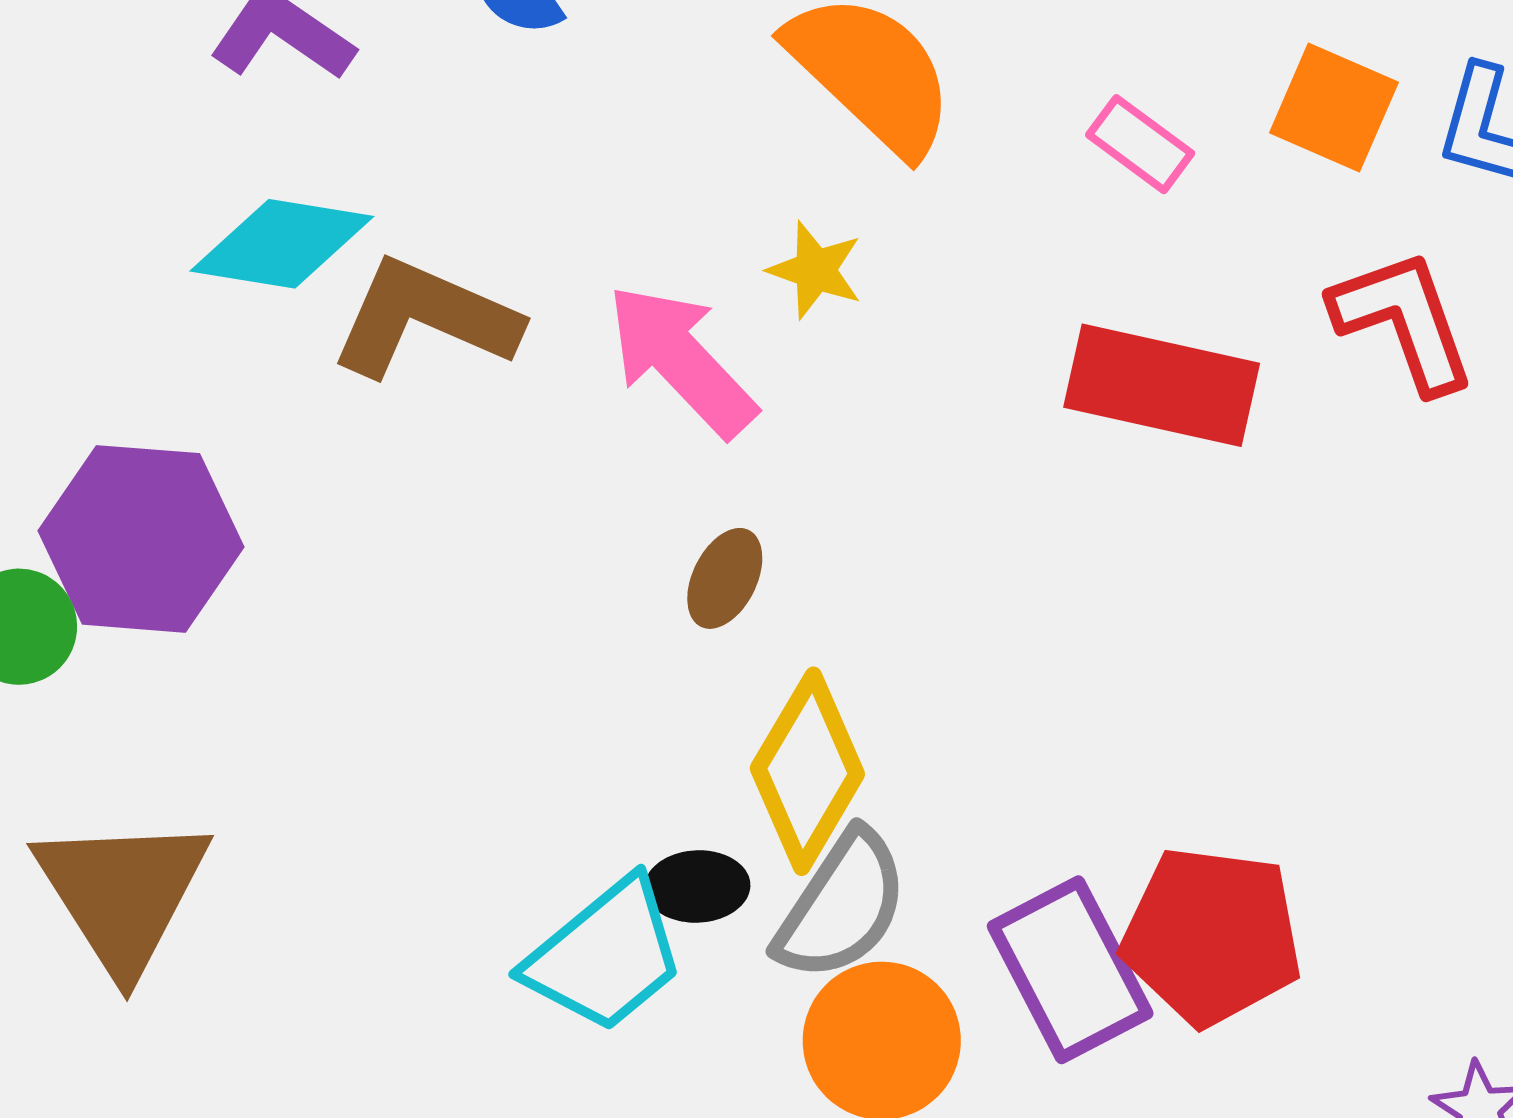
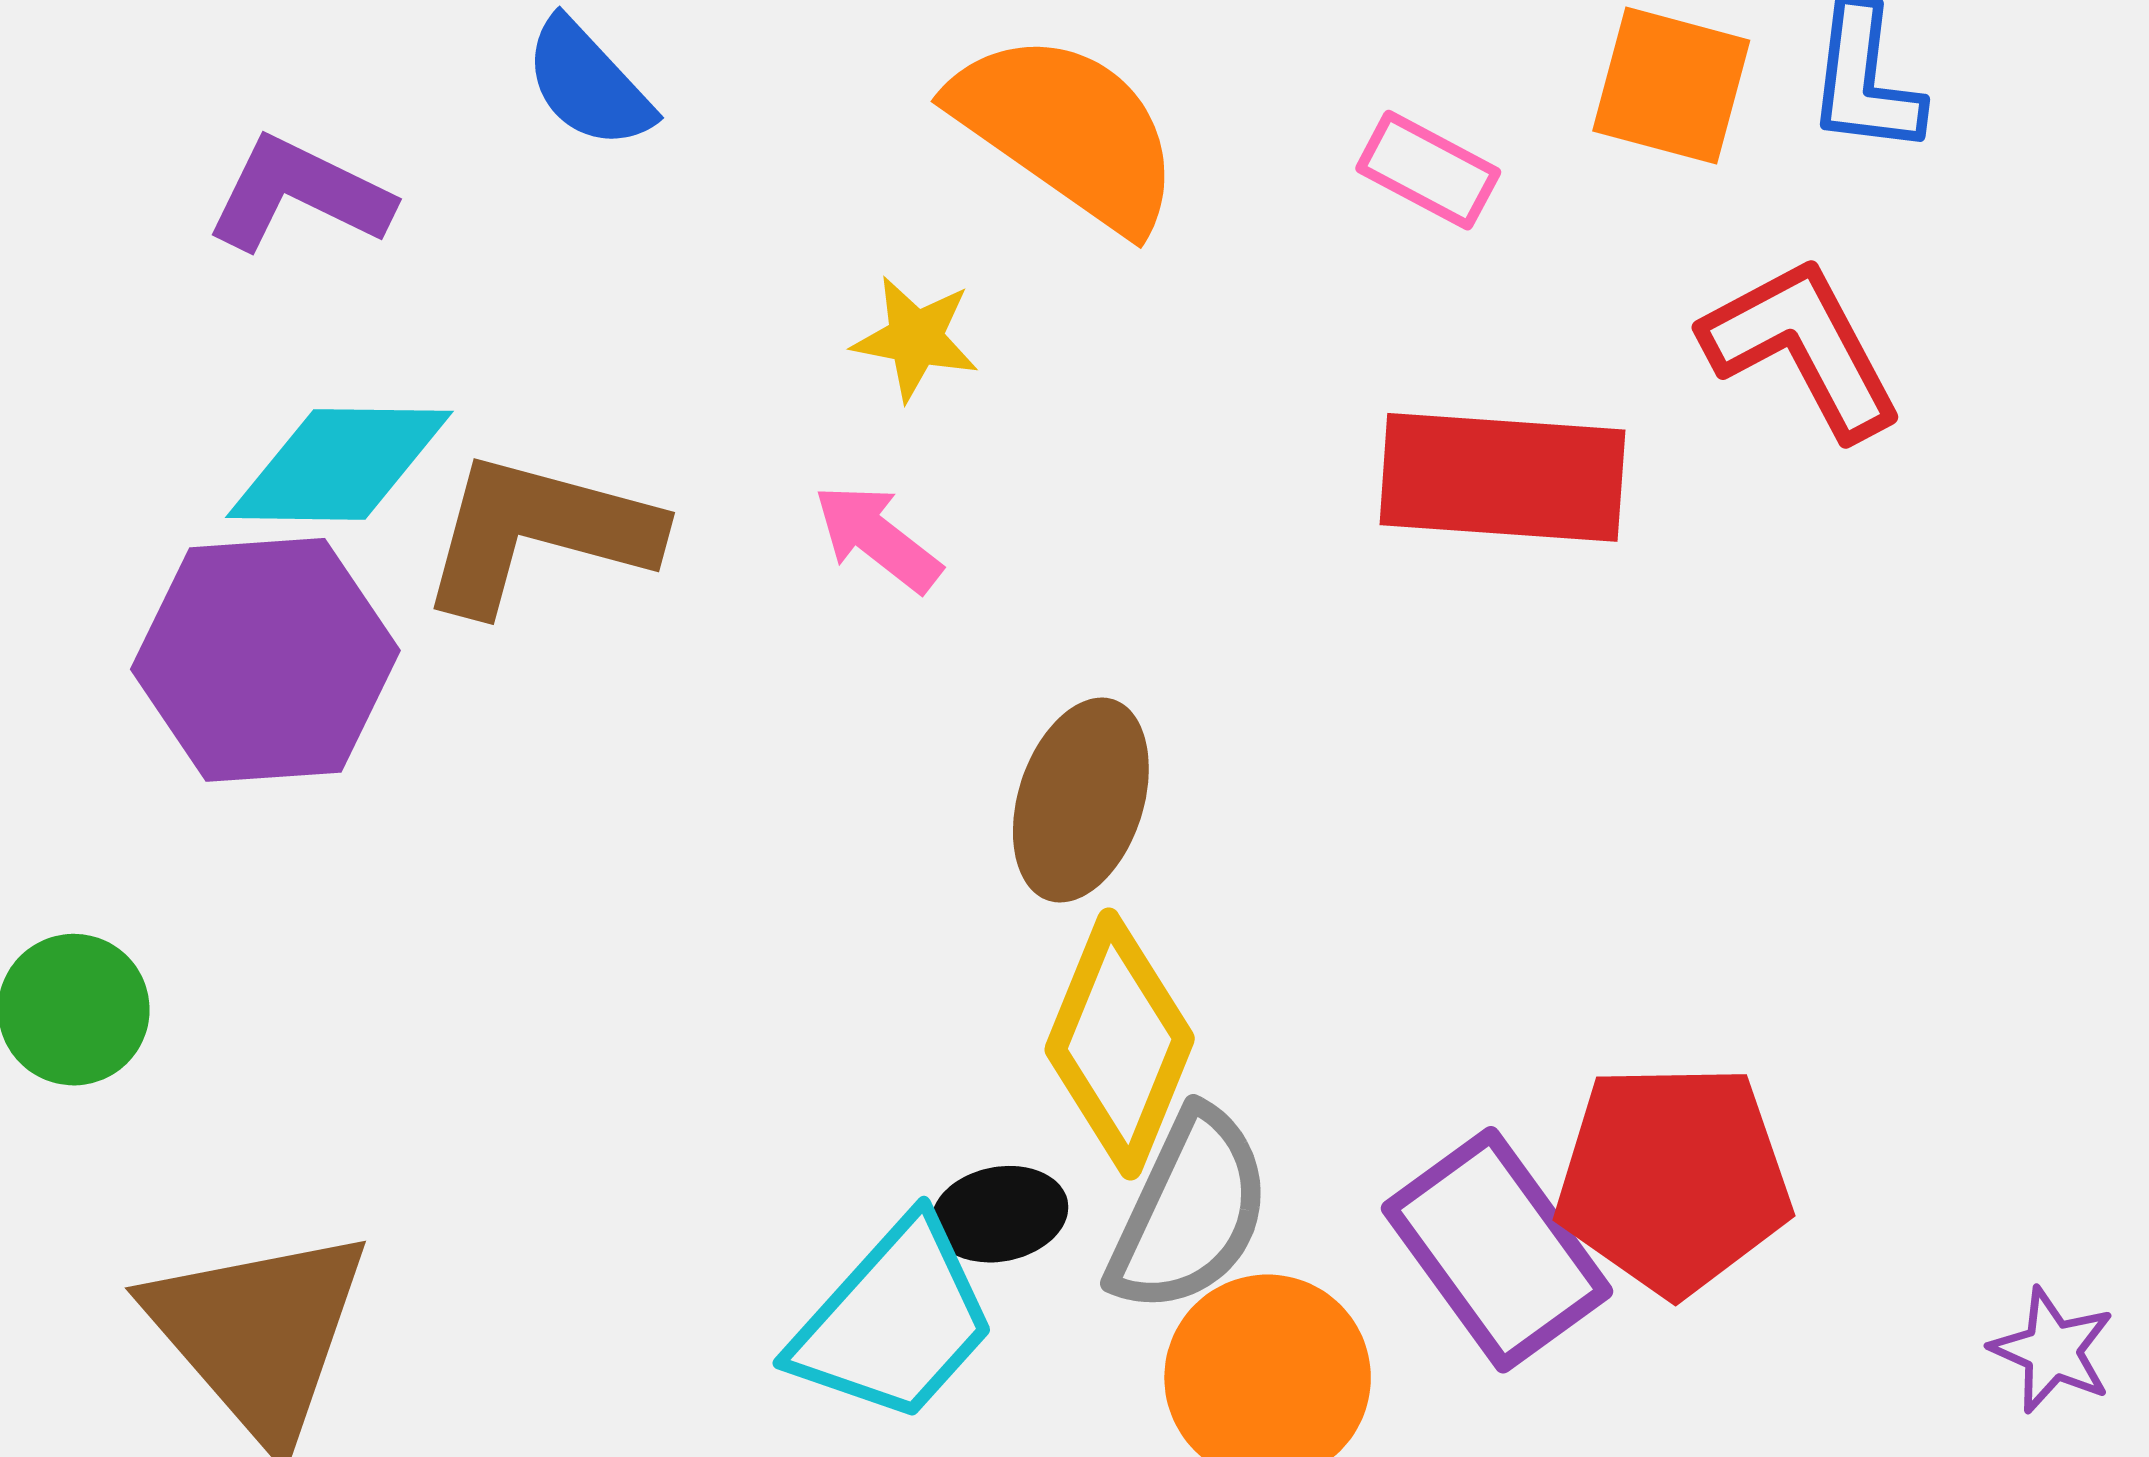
yellow star: (815, 270) -> (916, 338), moved
pink arrow: (681, 360) -> (877, 538), size x0.6
purple hexagon: (141, 539) -> (265, 660), moved
brown ellipse: (725, 578) -> (1081, 800), moved, size x1.5

